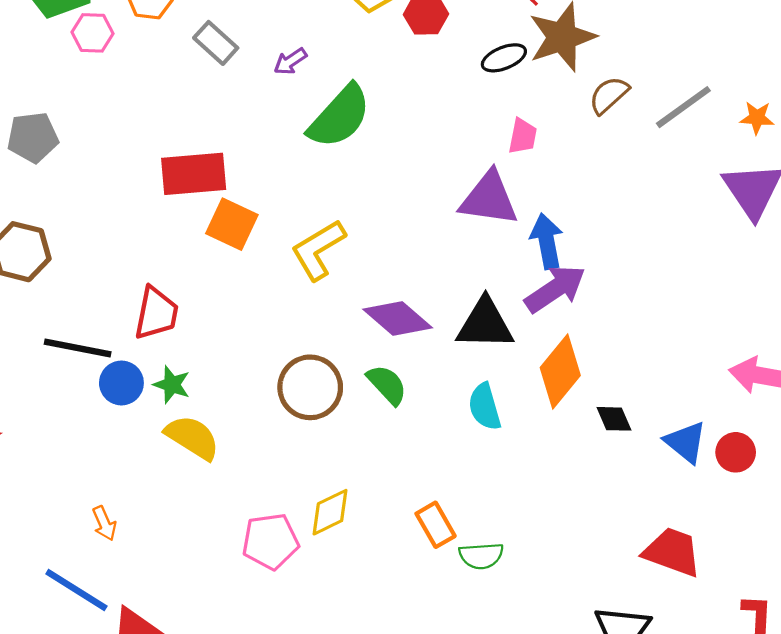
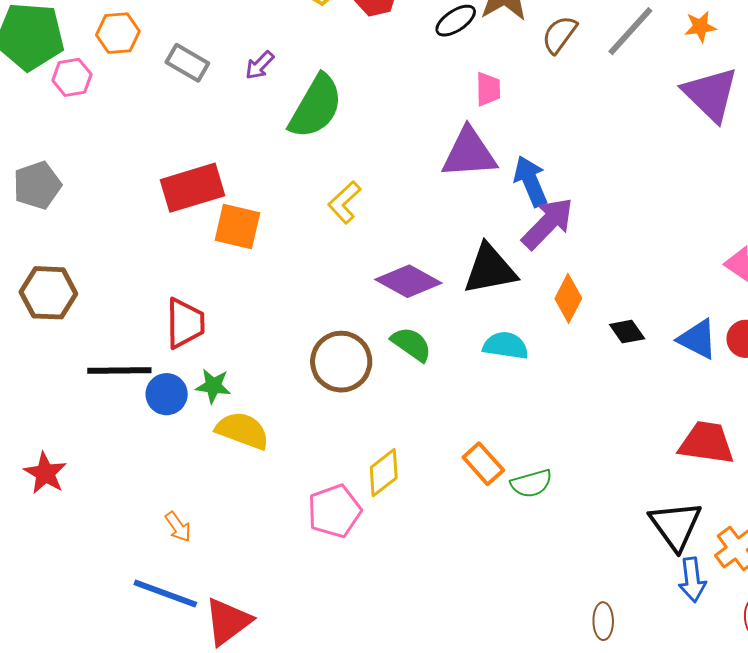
yellow L-shape: (318, 250) -> (344, 202), moved, size x0.7
orange diamond: (560, 371) -> (568, 298), size x0.7
cyan semicircle: (485, 407) -> (506, 346), turned 126

